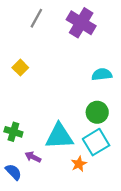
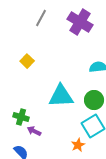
cyan triangle: (59, 136) -> (61, 96), moved
purple arrow: (33, 157) -> (34, 131), moved

